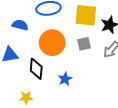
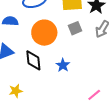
yellow star: (26, 98) -> (16, 91), moved

